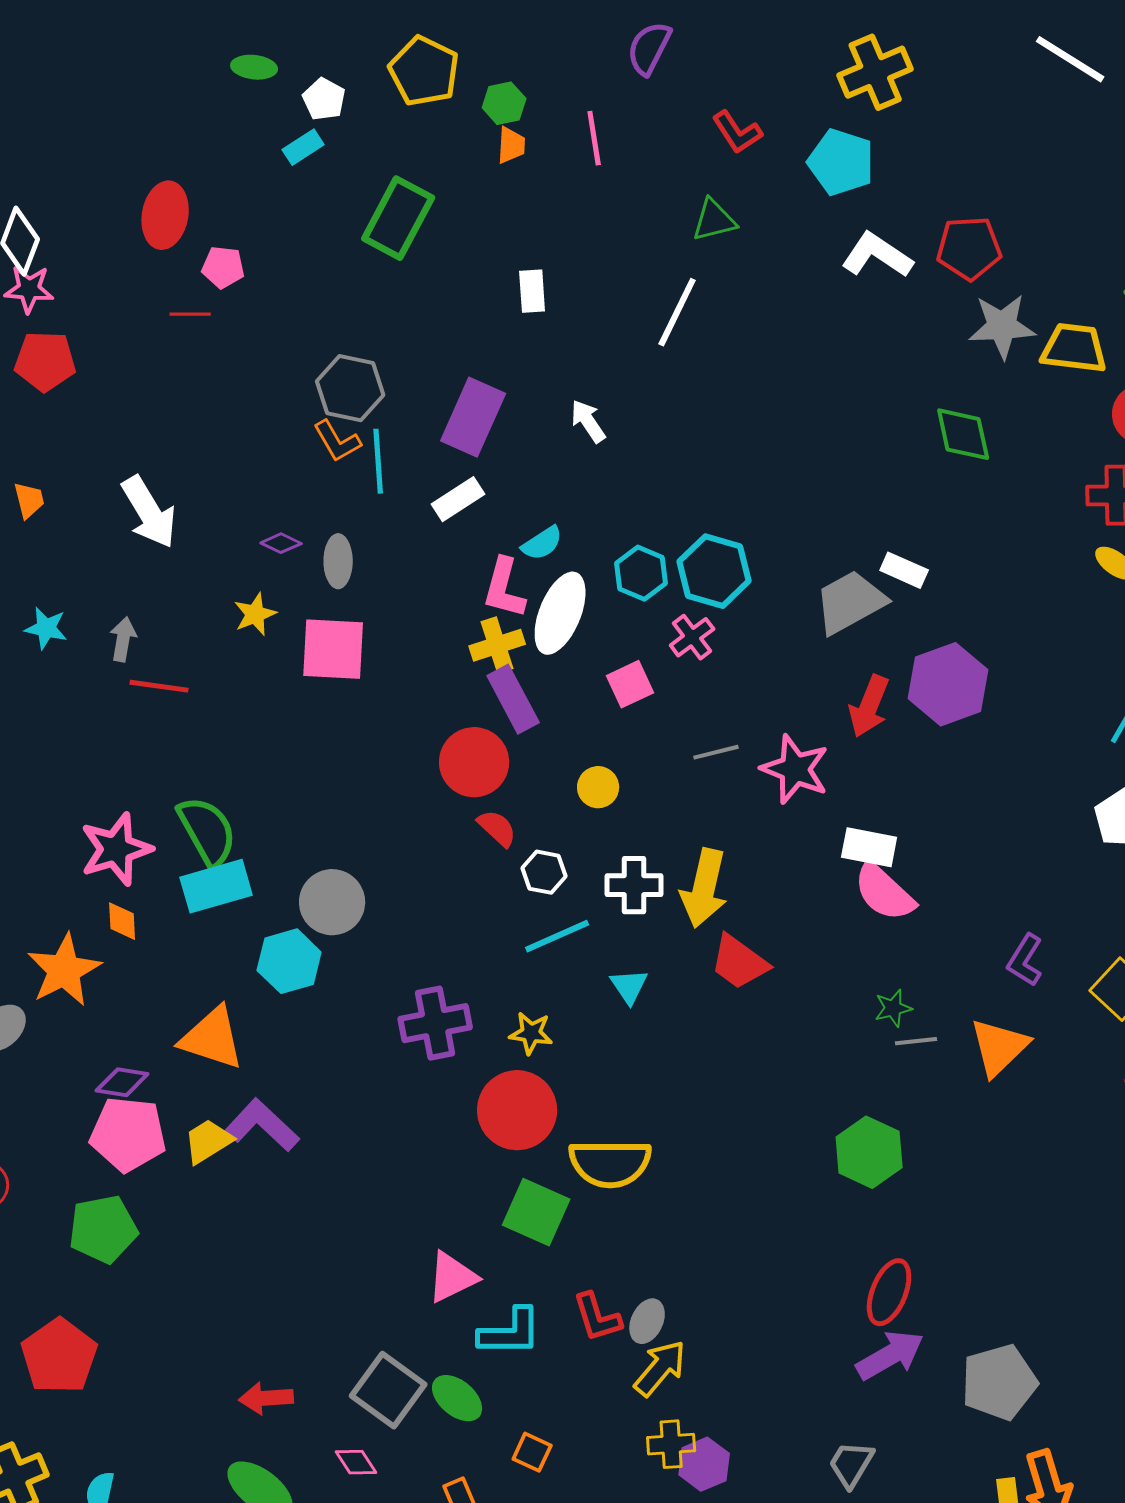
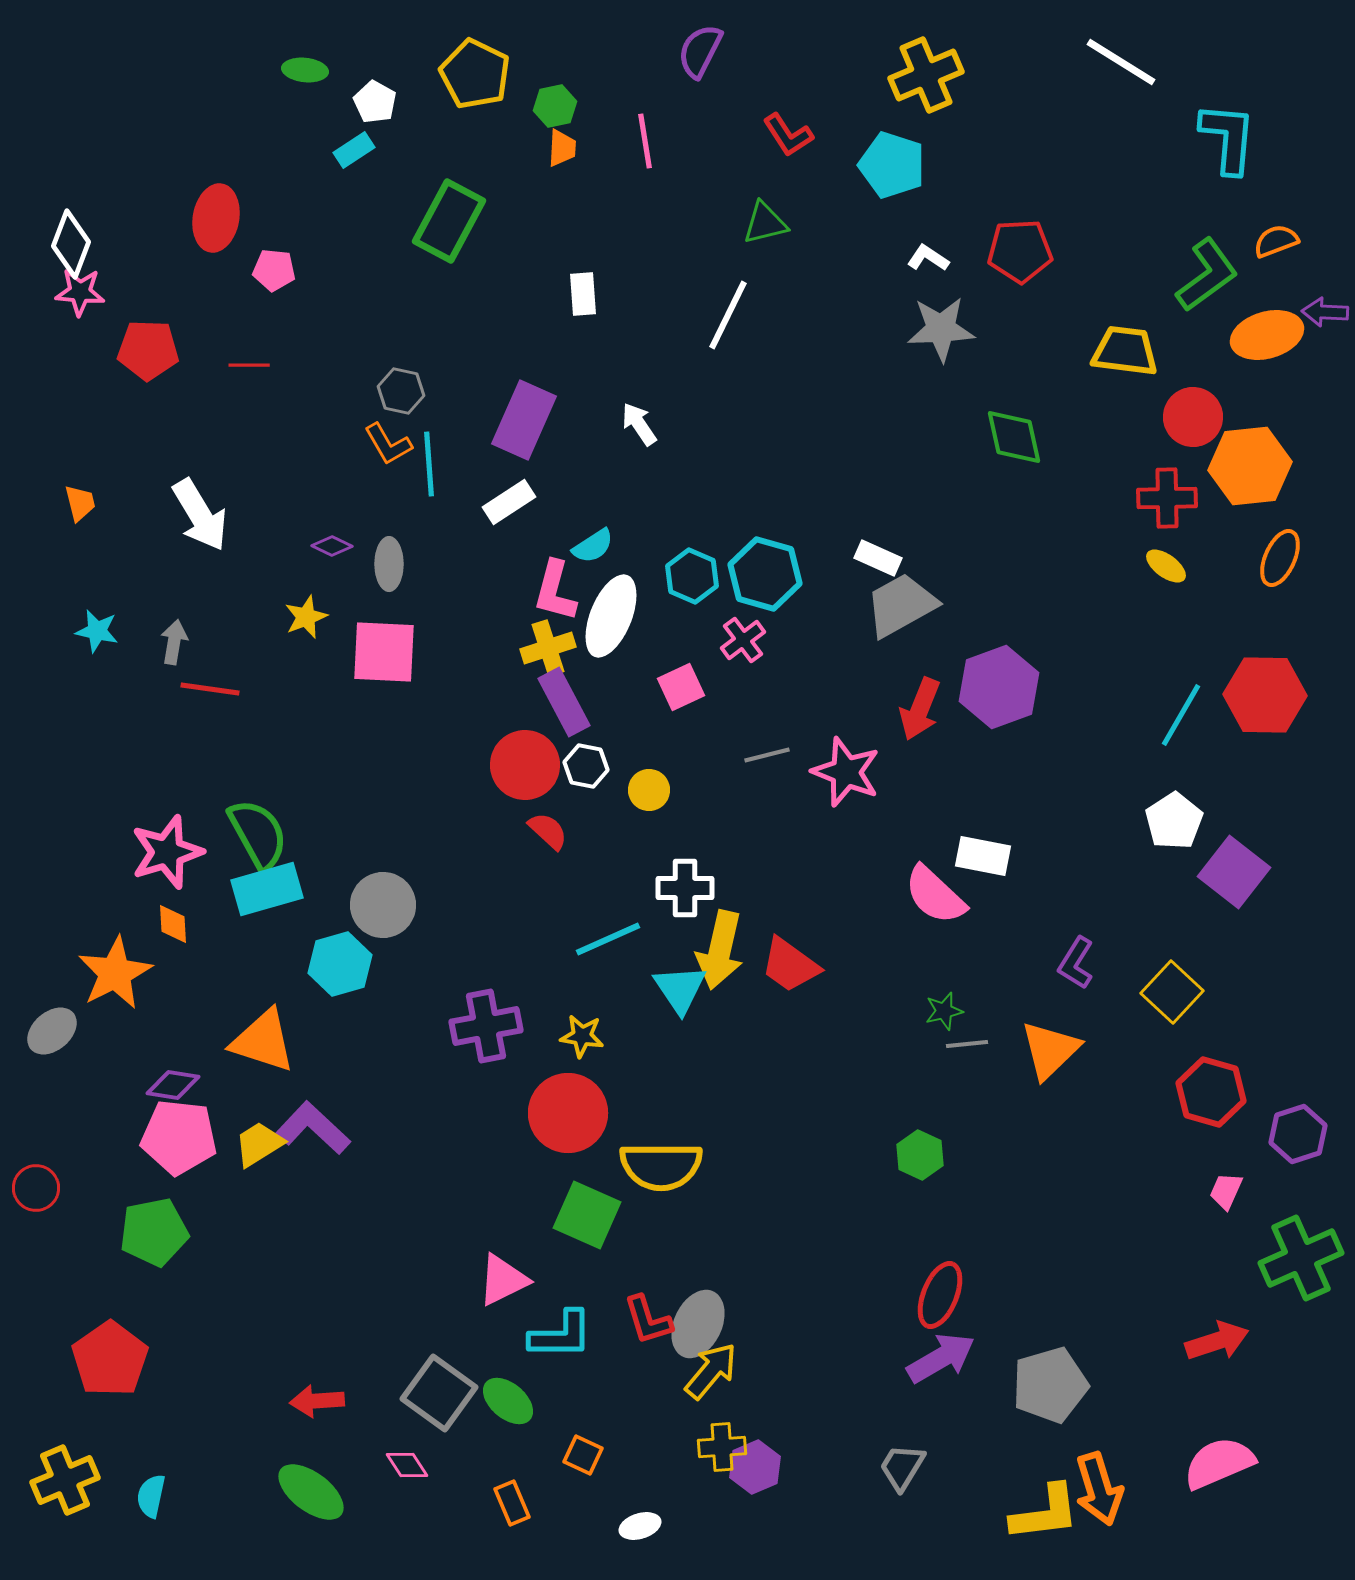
white L-shape: (877, 255) -> (928, 258), size x0.6
red line: (190, 314) -> (249, 365), moved
gray star: (1002, 326) -> (941, 329), moved
red pentagon: (45, 361) -> (148, 350), moved
gray hexagon: (350, 388) -> (401, 391), size x0.7
white rectangle: (904, 570) -> (878, 558), moved
white rectangle: (869, 847) -> (983, 856), moved
white hexagon: (544, 872) -> (586, 766), moved
yellow arrow: (704, 888) -> (720, 950), moved
cyan triangle: (629, 986) -> (680, 989), size x1.4
green hexagon: (869, 1152) -> (920, 1155), size x0.7
gray ellipse: (647, 1321) -> (698, 1324), size x1.5

